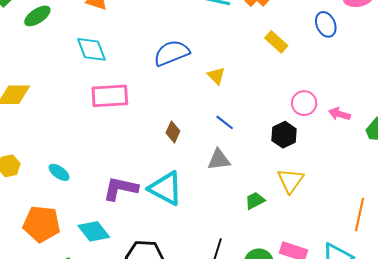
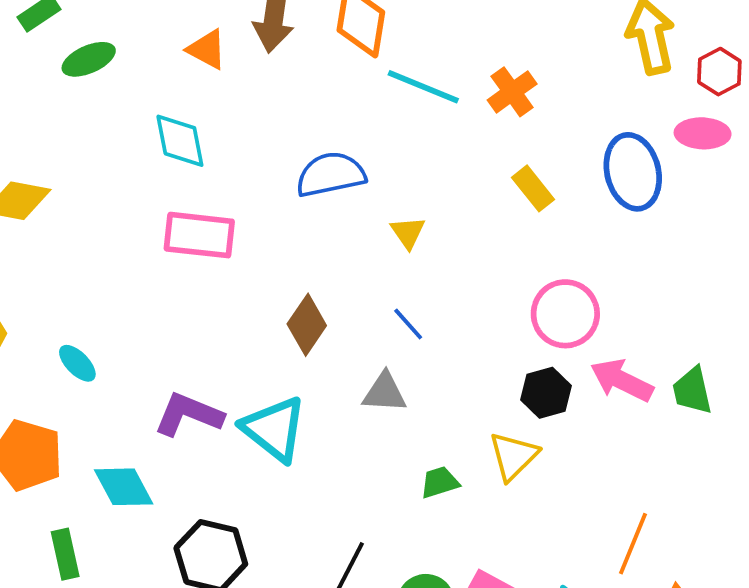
blue ellipse: (326, 24) -> (633, 172), size x1.5
pink circle: (304, 103) -> (565, 314), size x1.4
pink arrow: (339, 114) -> (622, 380), moved, size x1.5
brown diamond: (173, 132) -> (307, 325), size x1.4
black hexagon: (284, 135) -> (546, 393), moved

